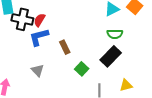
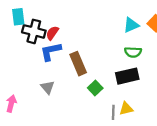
brown rectangle: (65, 47) -> (78, 64), size x1.5
black rectangle: (111, 56) -> (127, 76), turned 30
yellow triangle: (126, 85) -> (126, 109), moved

